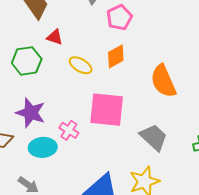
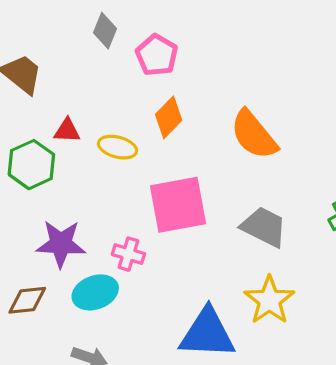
red triangle: (55, 37) -> (67, 131), moved

